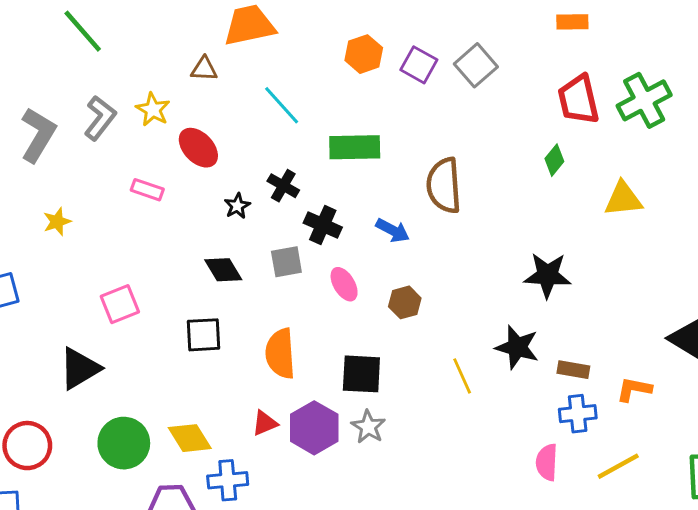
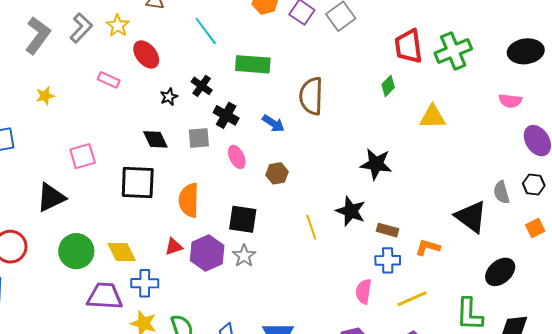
black square: (204, 335) -> (138, 182), size x1.4

